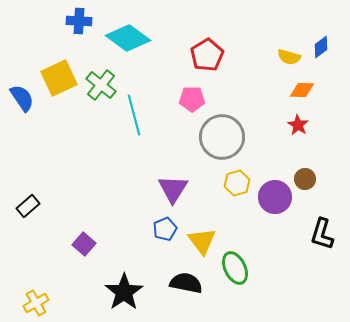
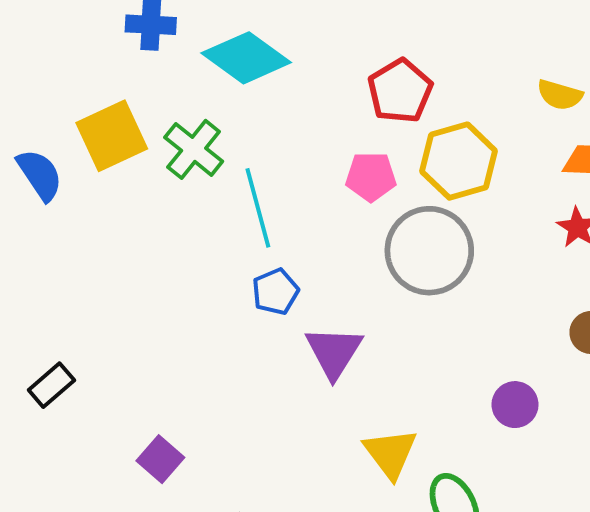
yellow hexagon: (237, 183) -> (459, 161), moved, size x1.5
purple circle: (275, 197) -> (515, 405), moved, size x0.7
blue pentagon: (165, 229) -> (275, 292), moved

